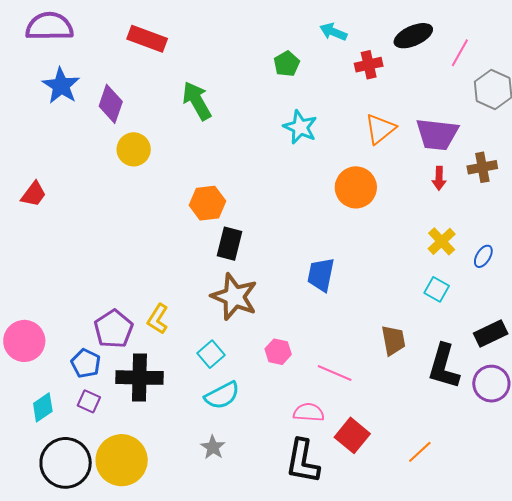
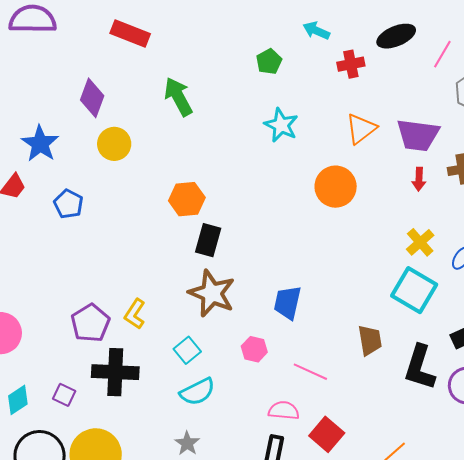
blue star: (61, 86) -> (40, 144), moved
blue trapezoid: (321, 275) -> (287, 303), moved
cyan square: (437, 289) -> (414, 290), size x1.8
blue pentagon: (86, 363) -> (69, 204), moved

